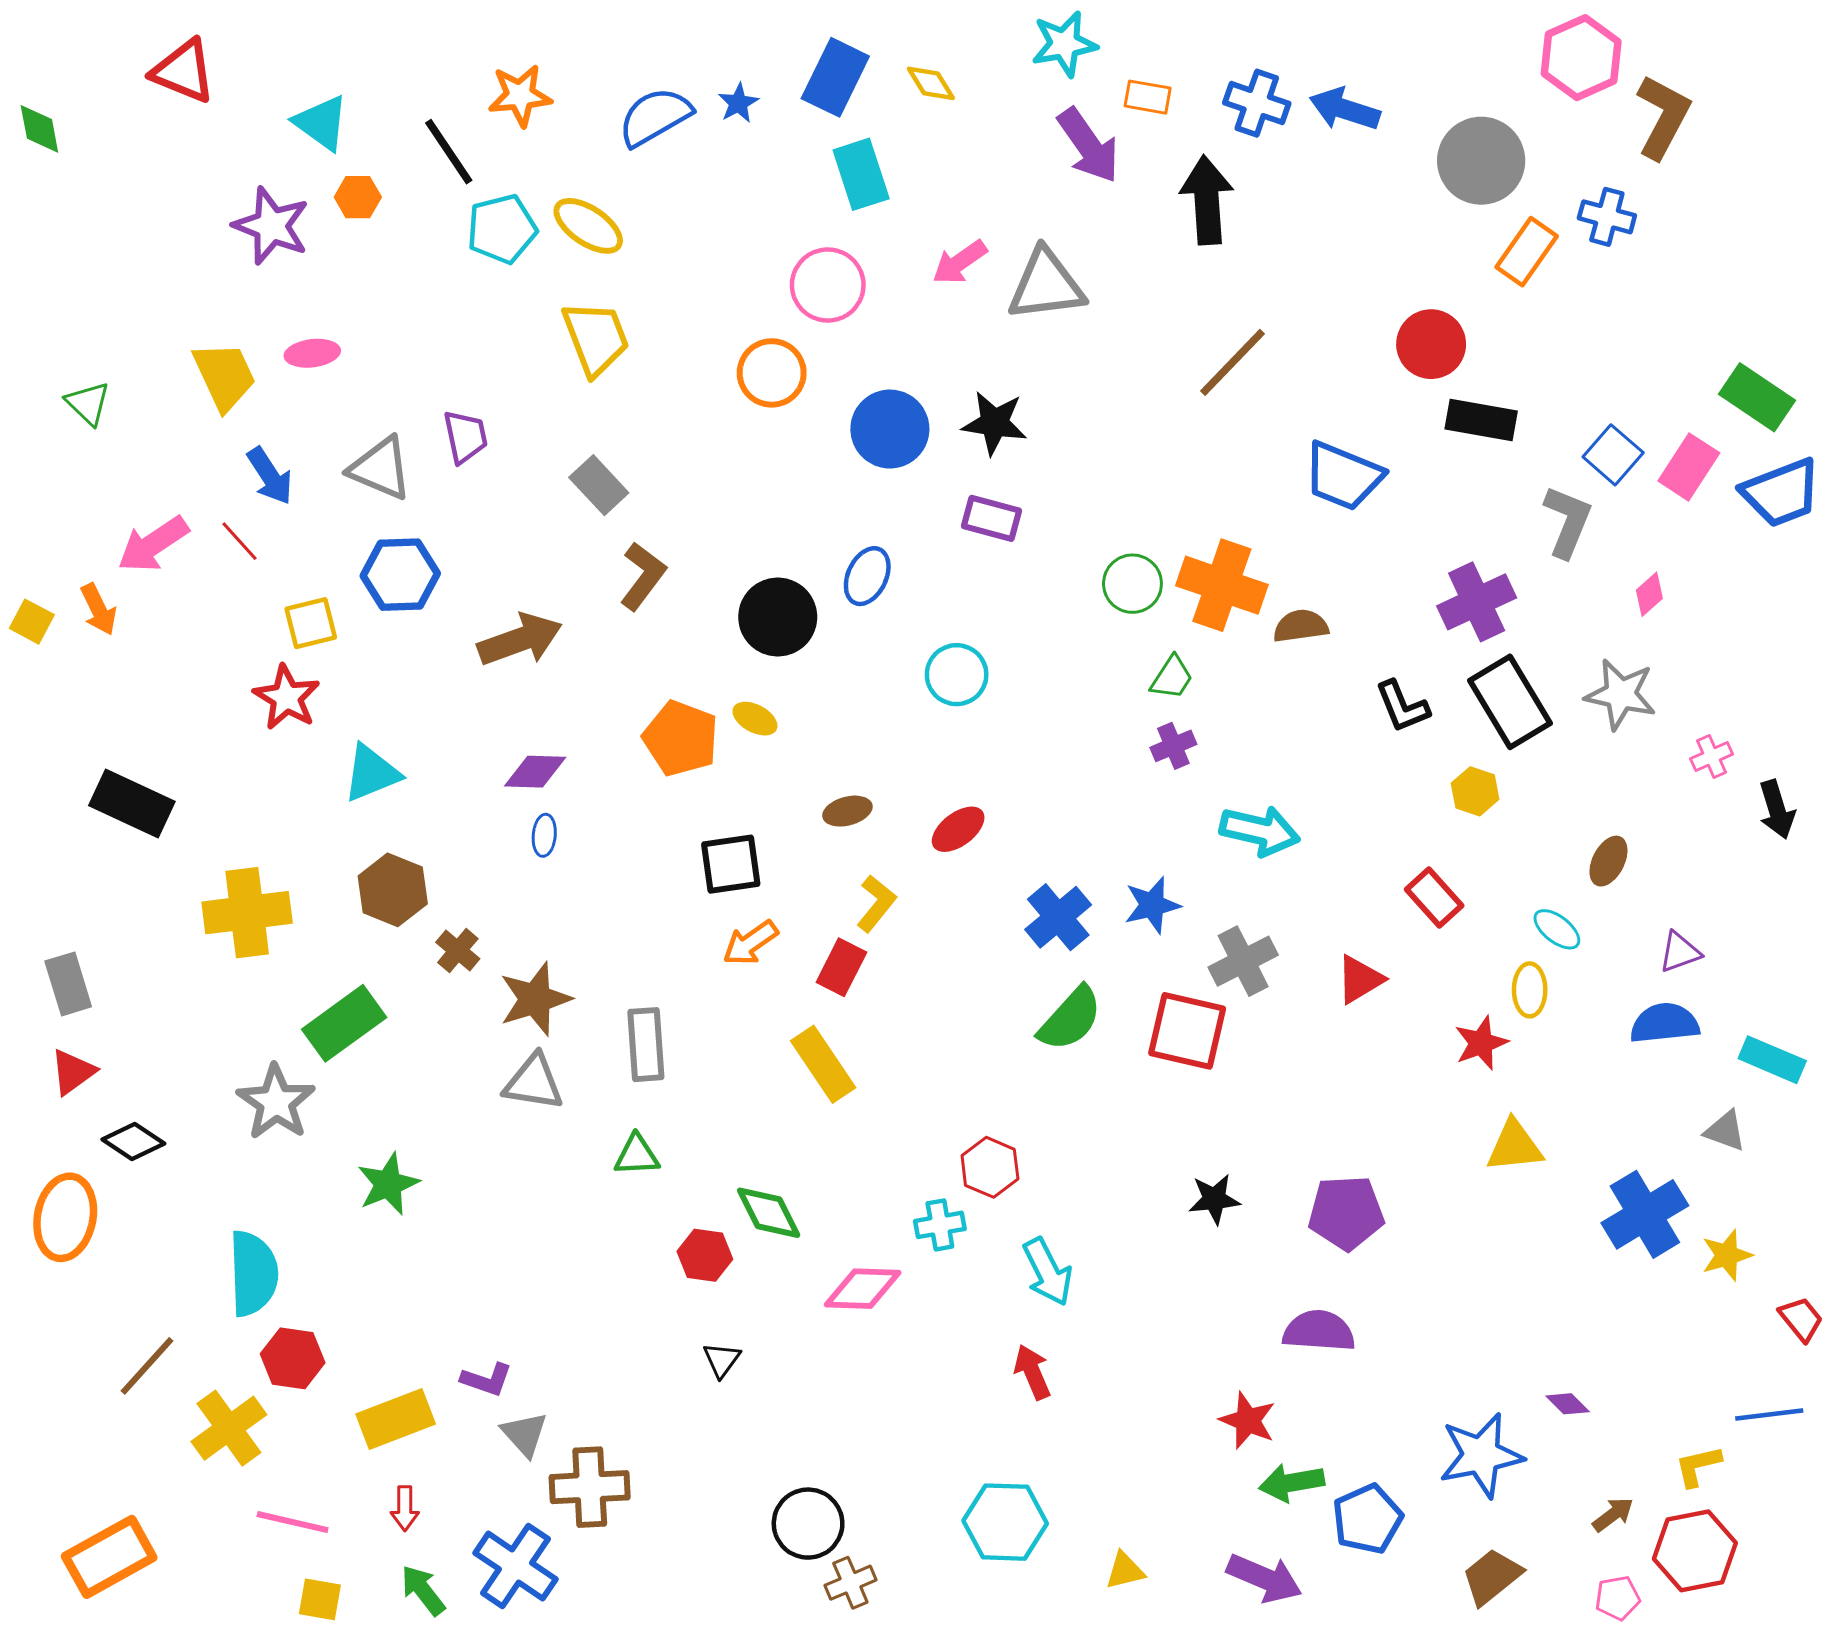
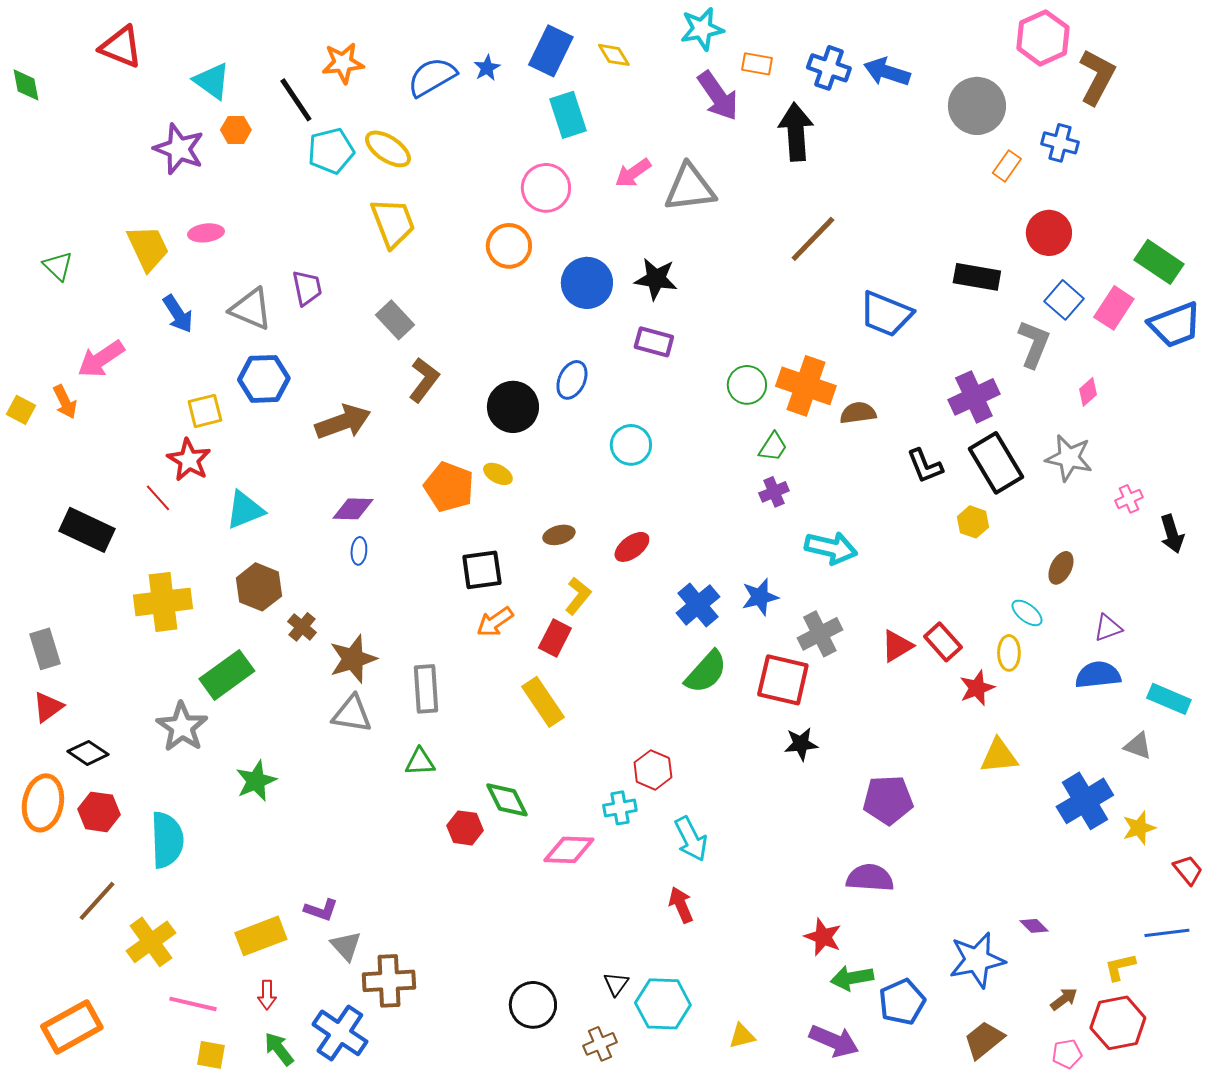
orange rectangle: (1527, 252) -> (1007, 166), size x0.7
red circle: (1431, 344) -> (1049, 233), moved
red line: (240, 541) -> (158, 498), moved
red rectangle: (1434, 897) -> (943, 642), moved
black star: (1214, 1199) -> (801, 744), moved
red hexagon: (293, 1358) -> (99, 812), moved
black triangle: (722, 1360) -> (616, 984), moved
brown cross: (850, 1583) -> (600, 1044), moved

